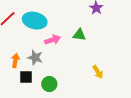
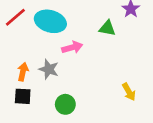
green triangle: (79, 35) -> (107, 28), moved
black square: (26, 77) -> (23, 96), moved

